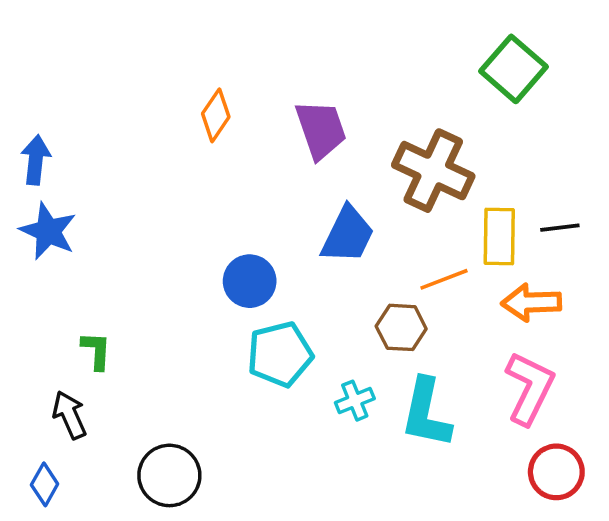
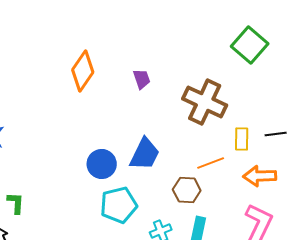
orange diamond: (216, 115) -> (83, 71), size x1.4
purple trapezoid: (321, 130) -> (142, 79), size x0.6
blue trapezoid: (348, 235) -> (145, 154), moved
yellow rectangle: (499, 237) -> (242, 139), size x0.7

